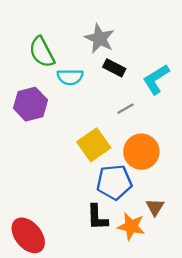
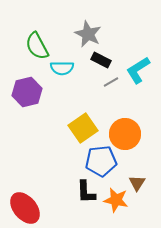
gray line: (126, 109) -> (111, 82), moved

